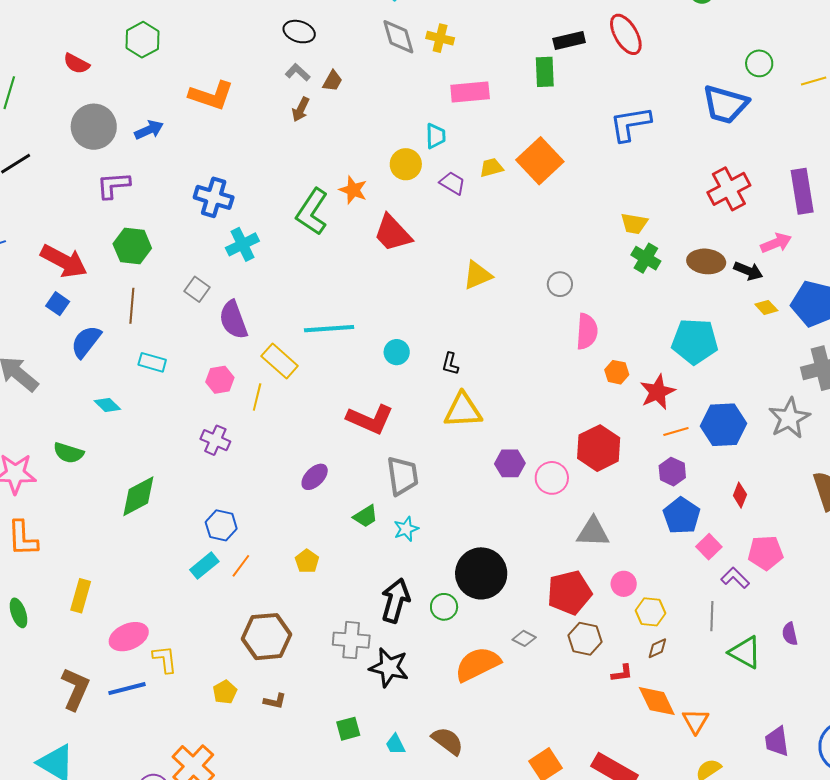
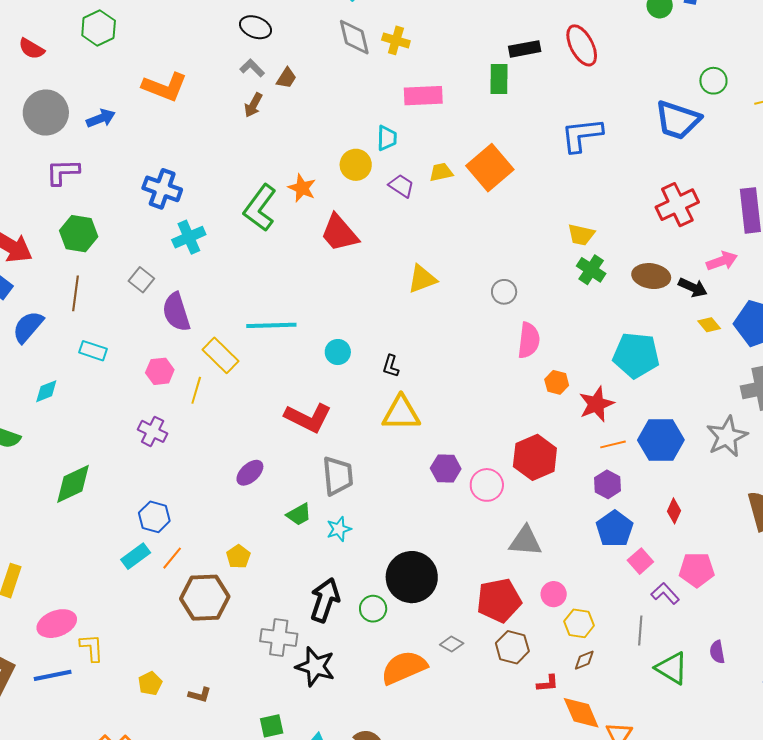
cyan diamond: (107, 405) -> (46, 391), turned -68
brown hexagon: (266, 637) -> (205, 598), moved

